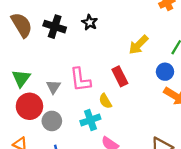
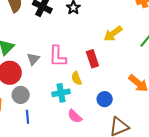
blue circle: (165, 72) -> (105, 99), moved
gray circle: (52, 121) -> (21, 95), moved

